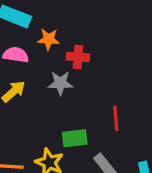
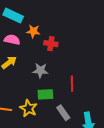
gray star: (60, 83) -> (40, 70), moved

